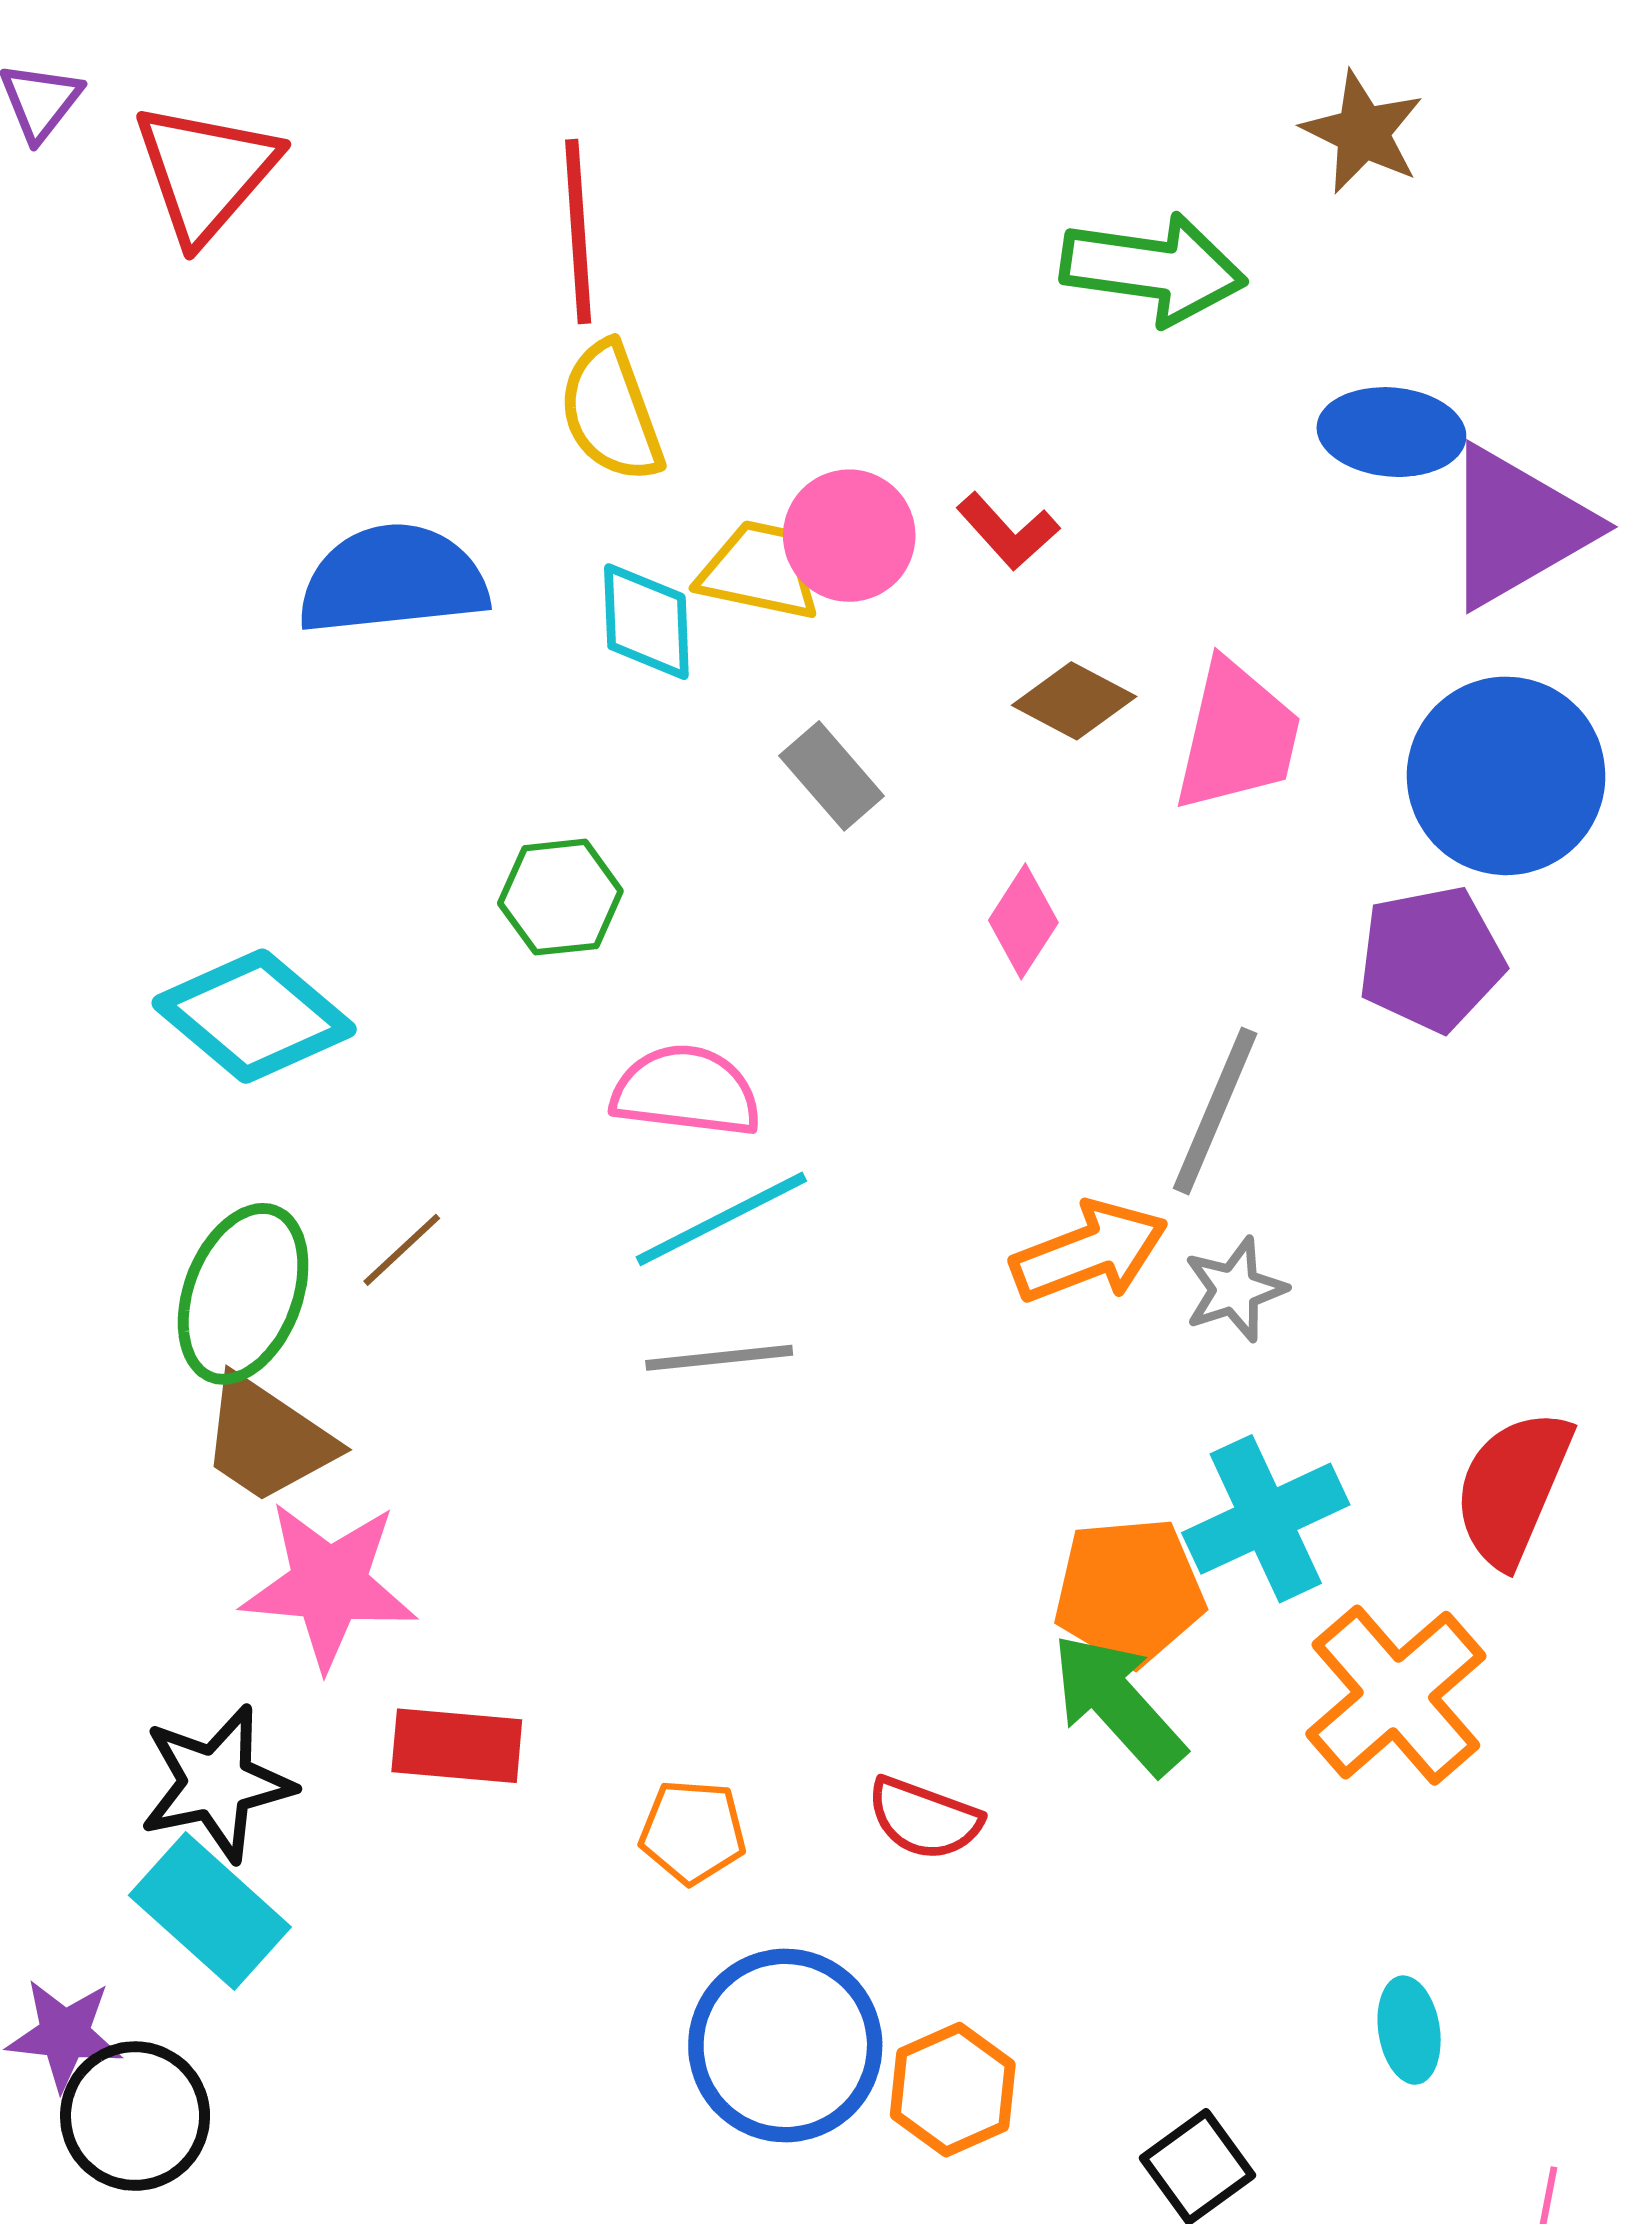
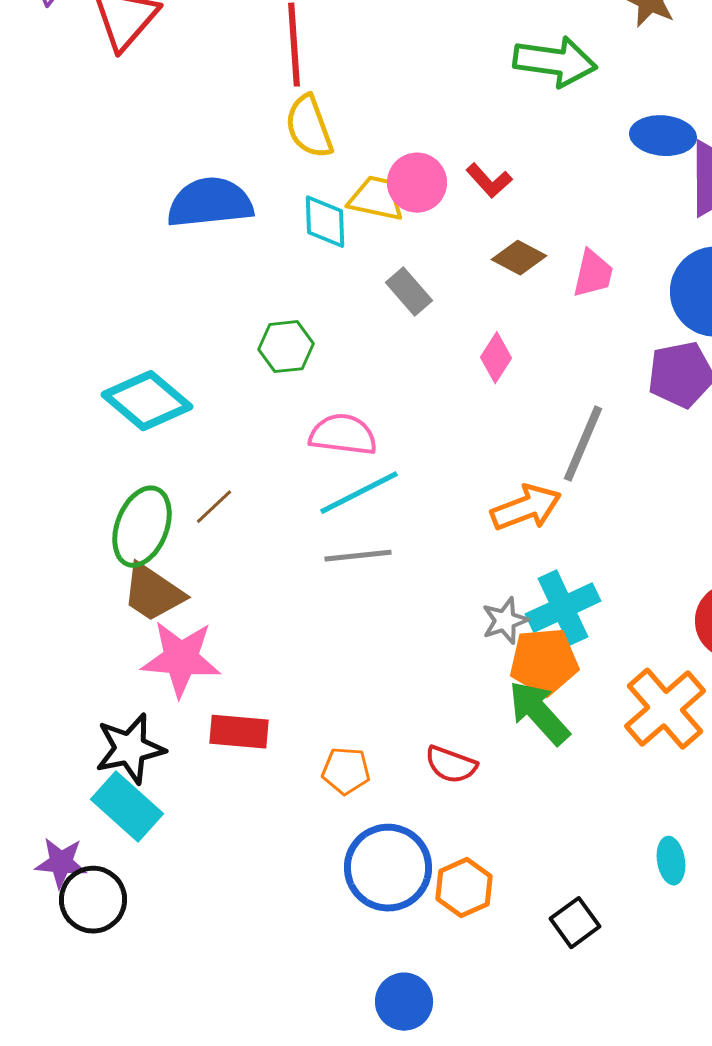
pink trapezoid: (1237, 736) -> (593, 274), size x0.7
gray star: (1235, 1289) -> (505, 621), moved
cyan cross: (1266, 1519) -> (563, 608), moved

